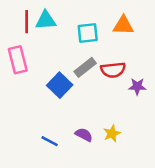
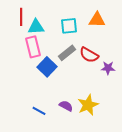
cyan triangle: (46, 20) -> (36, 27), moved
pink rectangle: (18, 60) -> (33, 47), moved
red semicircle: (113, 70) -> (89, 55), turned 36
yellow star: (112, 133) -> (88, 105), size x1.5

